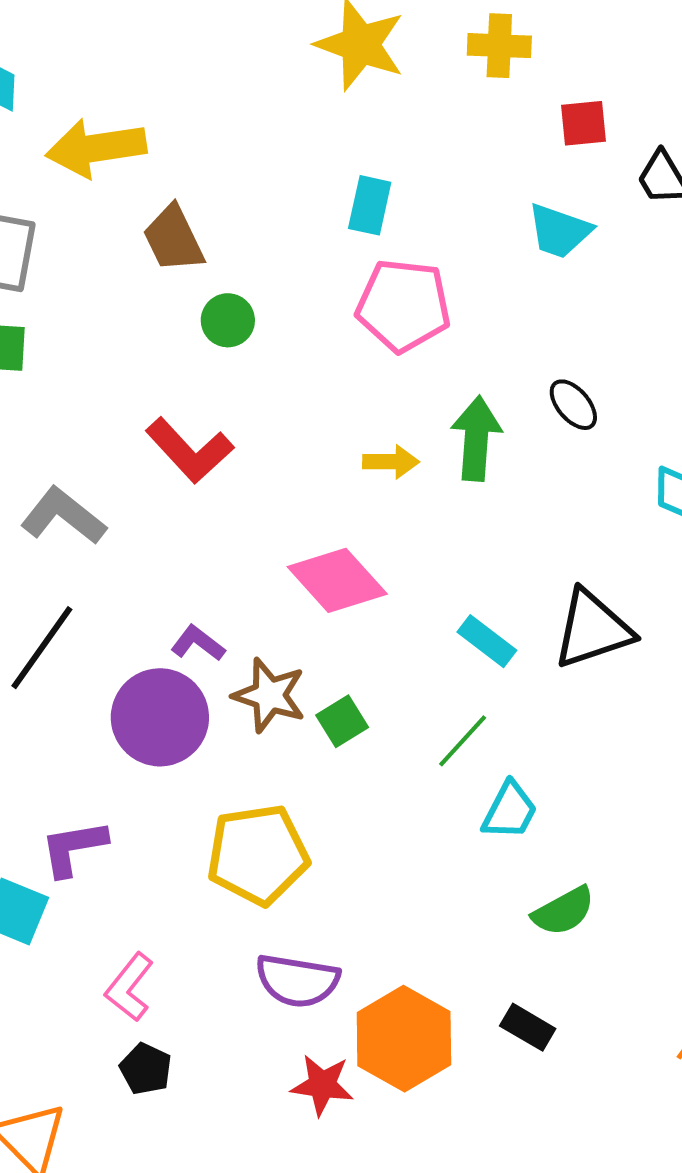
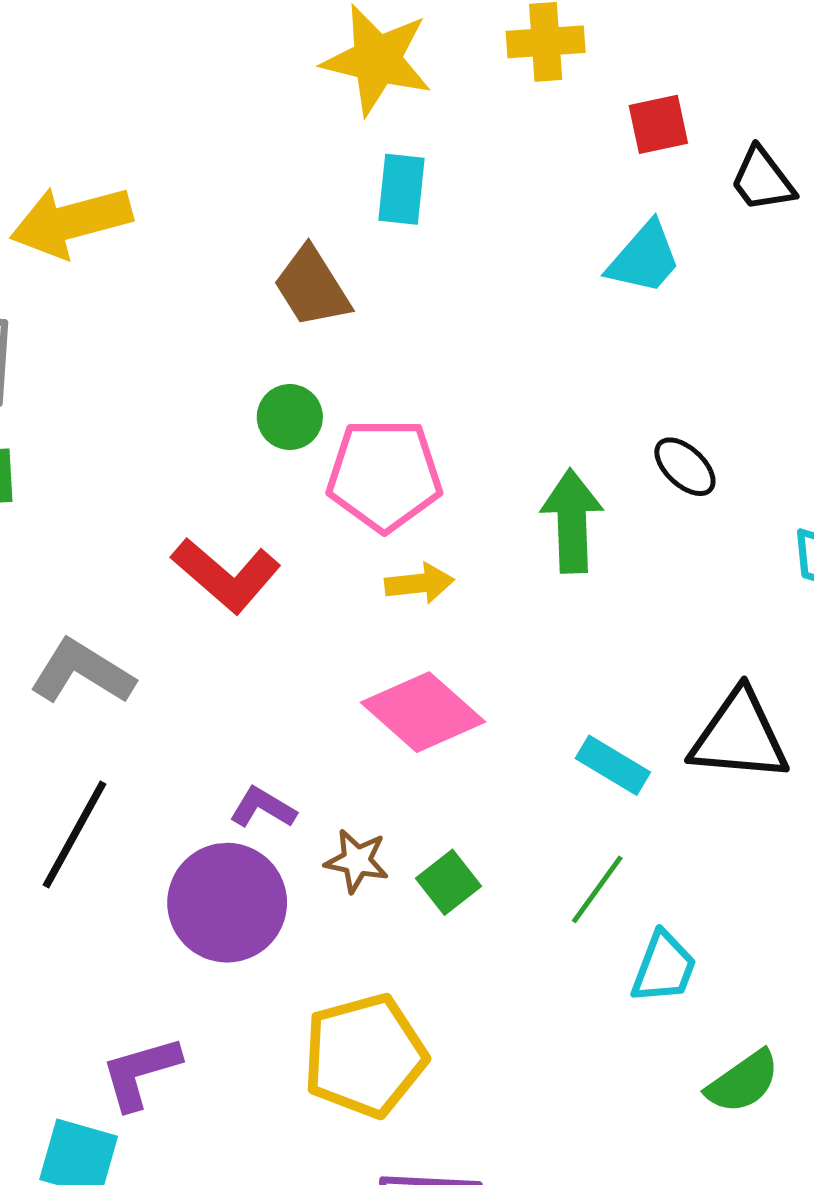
cyan rectangle: (370, 205) -> (402, 189), moved
cyan trapezoid: (559, 231) -> (644, 258), turned -62
brown trapezoid: (174, 239) -> (312, 287), moved
pink pentagon: (404, 305) -> (384, 475), moved
green circle: (228, 320) -> (290, 417), moved
yellow arrow: (391, 462) -> (419, 583), moved
black triangle: (593, 629) -> (739, 736), turned 30
brown star: (269, 695) -> (357, 861), size x0.7

